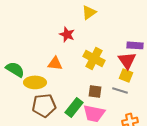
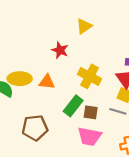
yellow ellipse: (35, 82) -> (20, 79), moved
green rectangle: (74, 107) -> (73, 106), moved

